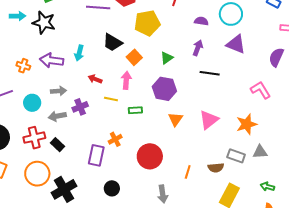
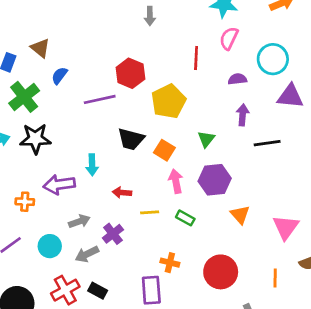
pink arrow: (126, 80) -> (176, 181), moved
green rectangle: (135, 110) -> (185, 218), turned 48
pink triangle: (209, 120) -> (286, 227), moved
orange cross: (115, 139) -> (170, 263), turned -32

